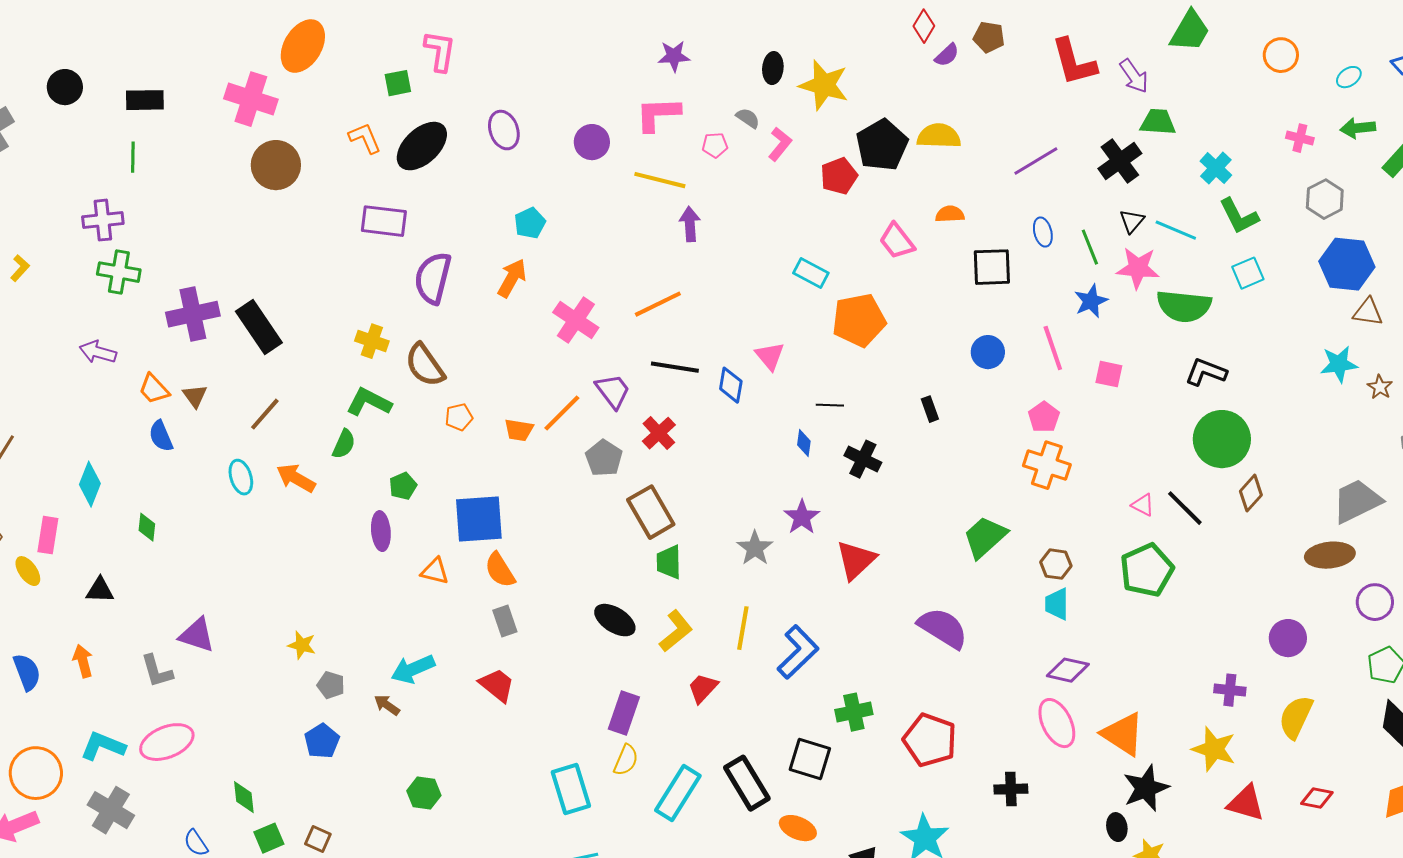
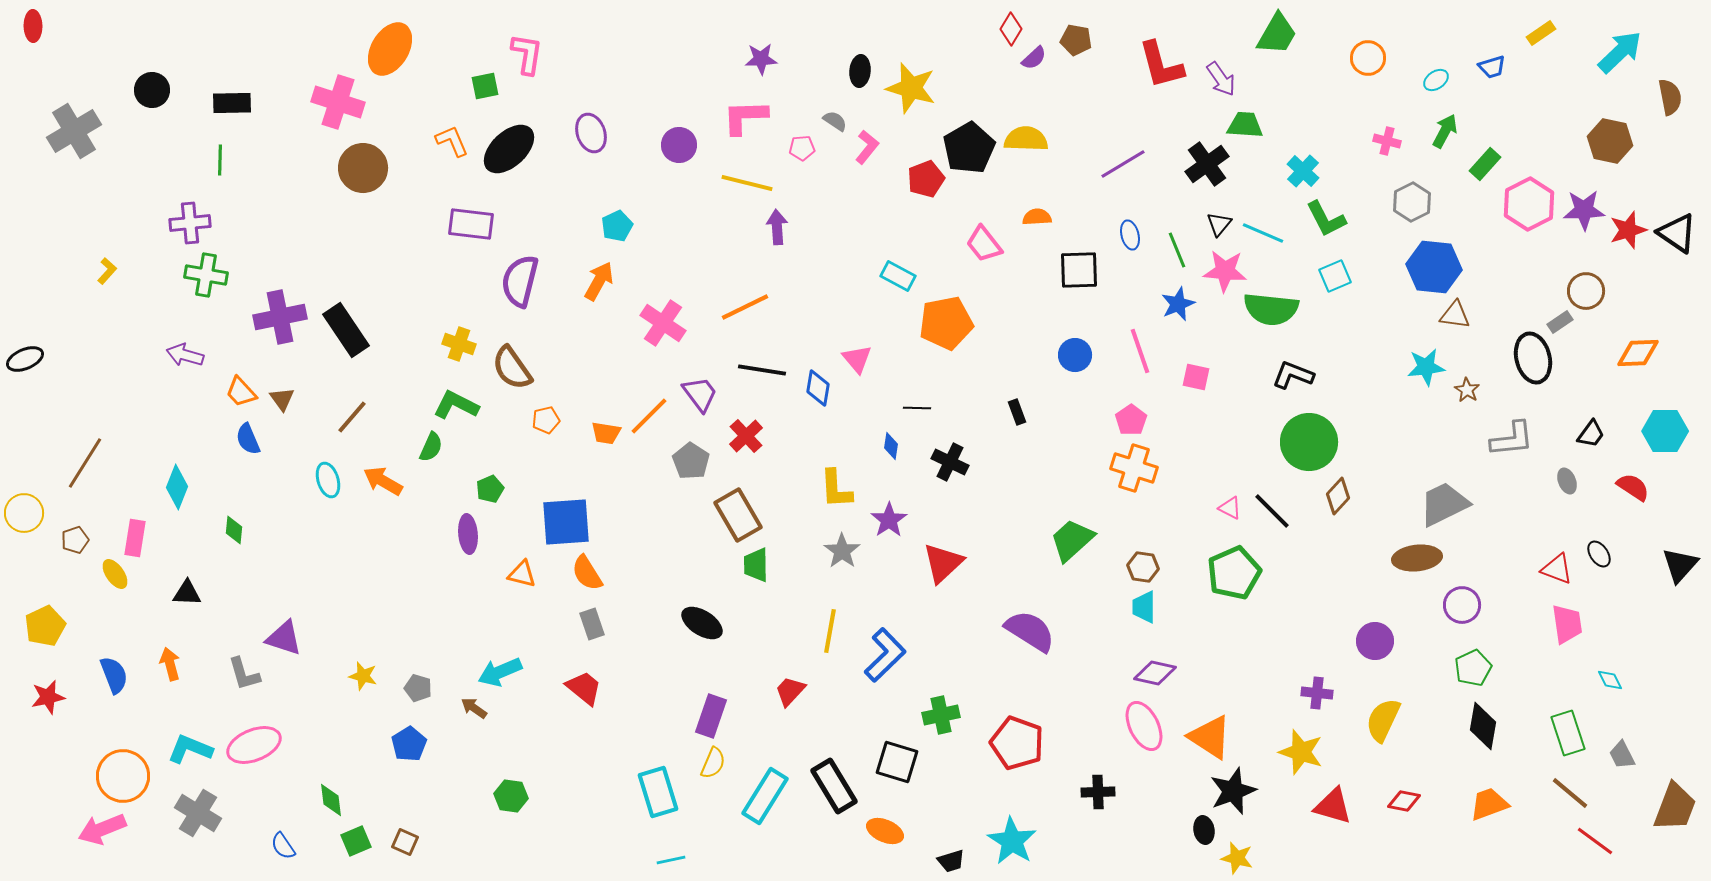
green arrow: (1358, 128) -> (1445, 131), turned 124
yellow L-shape: (676, 631) -> (836, 489), moved, turned 126
yellow star: (302, 645) -> (363, 676), moved

